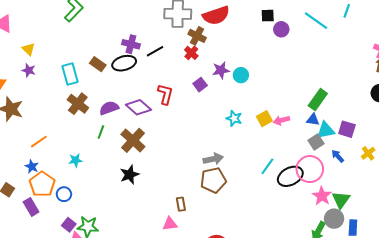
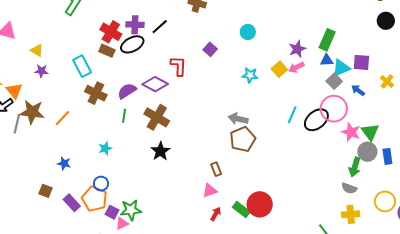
red cross: (191, 53) -> (111, 32), moved, size x1.5
purple star: (221, 70) -> (297, 49), moved
orange line: (39, 142) -> (63, 118), moved
gray arrow: (213, 159) -> (238, 119), turned -144
orange pentagon: (42, 184) -> (94, 199), moved

